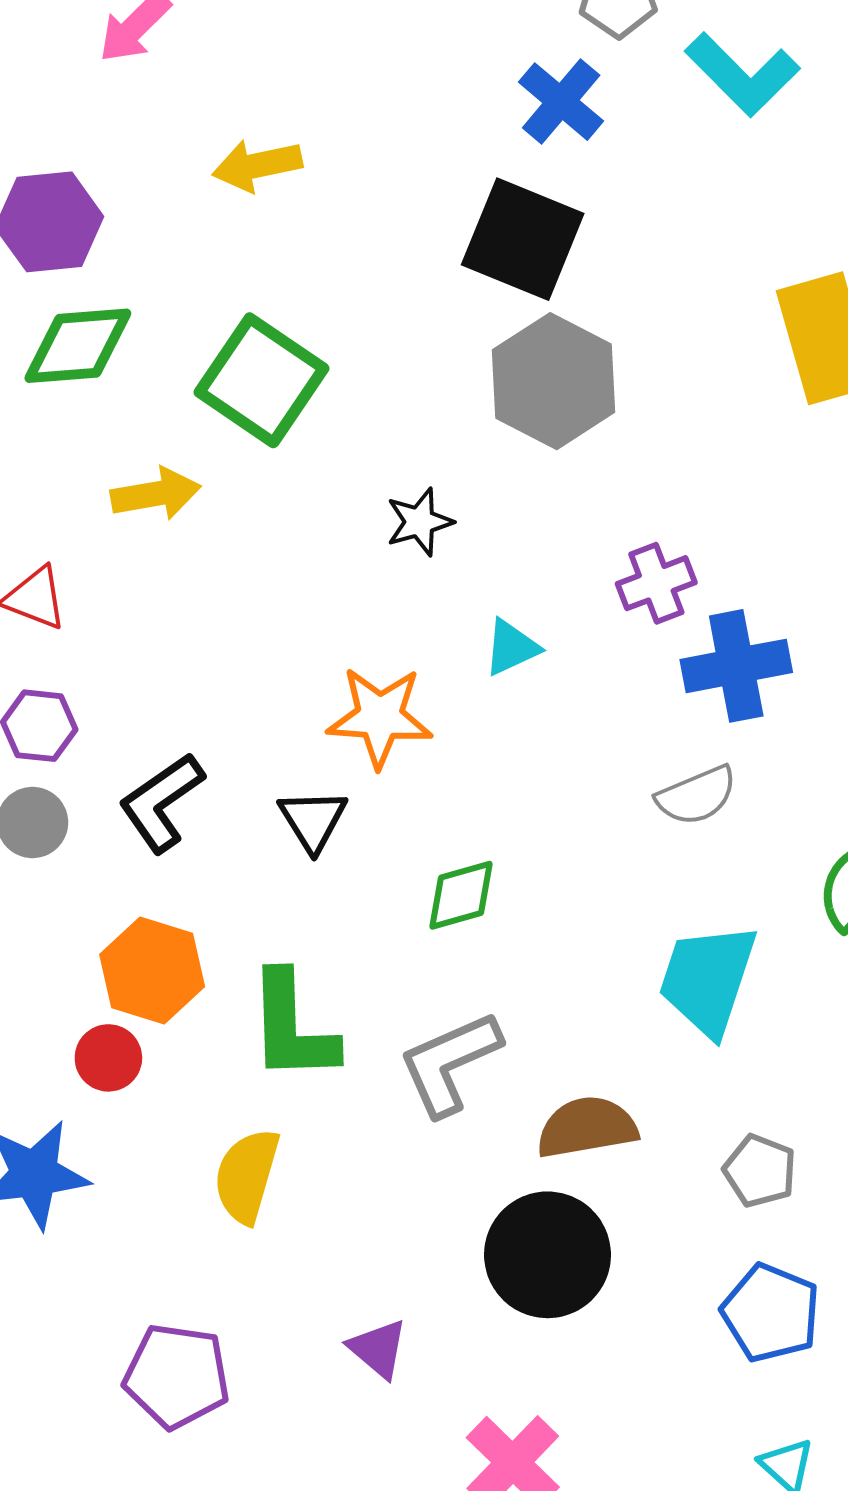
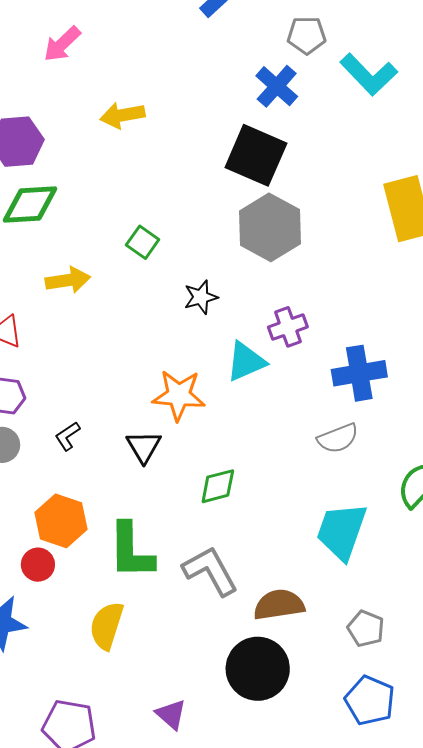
green square: (261, 380) -> (143, 242), moved, size x0.5
purple cross: (656, 583) -> (288, 327), moved
cyan triangle: (511, 647) -> (246, 362), size x1.4
black L-shape: (161, 802) -> (67, 436), size x0.6
gray L-shape: (450, 1063) -> (210, 571), turned 84

